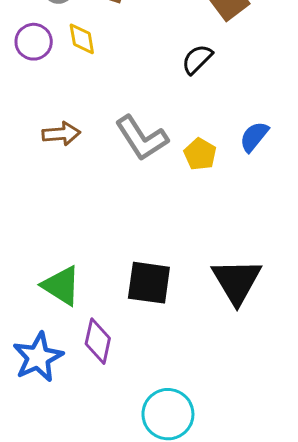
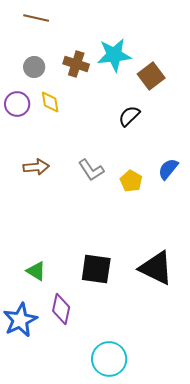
gray L-shape: (142, 138) -> (91, 170), size x0.7
black triangle: (237, 281) -> (156, 268), turned -33
green triangle: (61, 286) -> (36, 271), size x0.7

